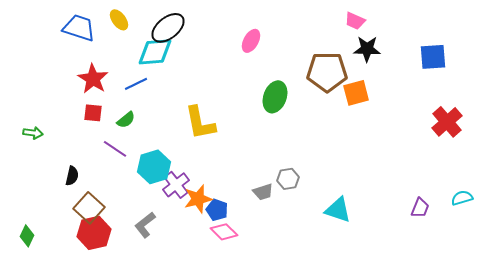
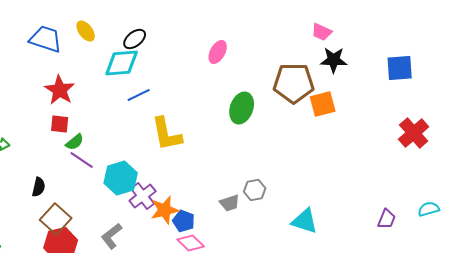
black ellipse: (168, 28) -> (135, 39), size x0.7
blue line: (136, 84) -> (139, 95), moved
green semicircle: (126, 120) -> (75, 142), moved

